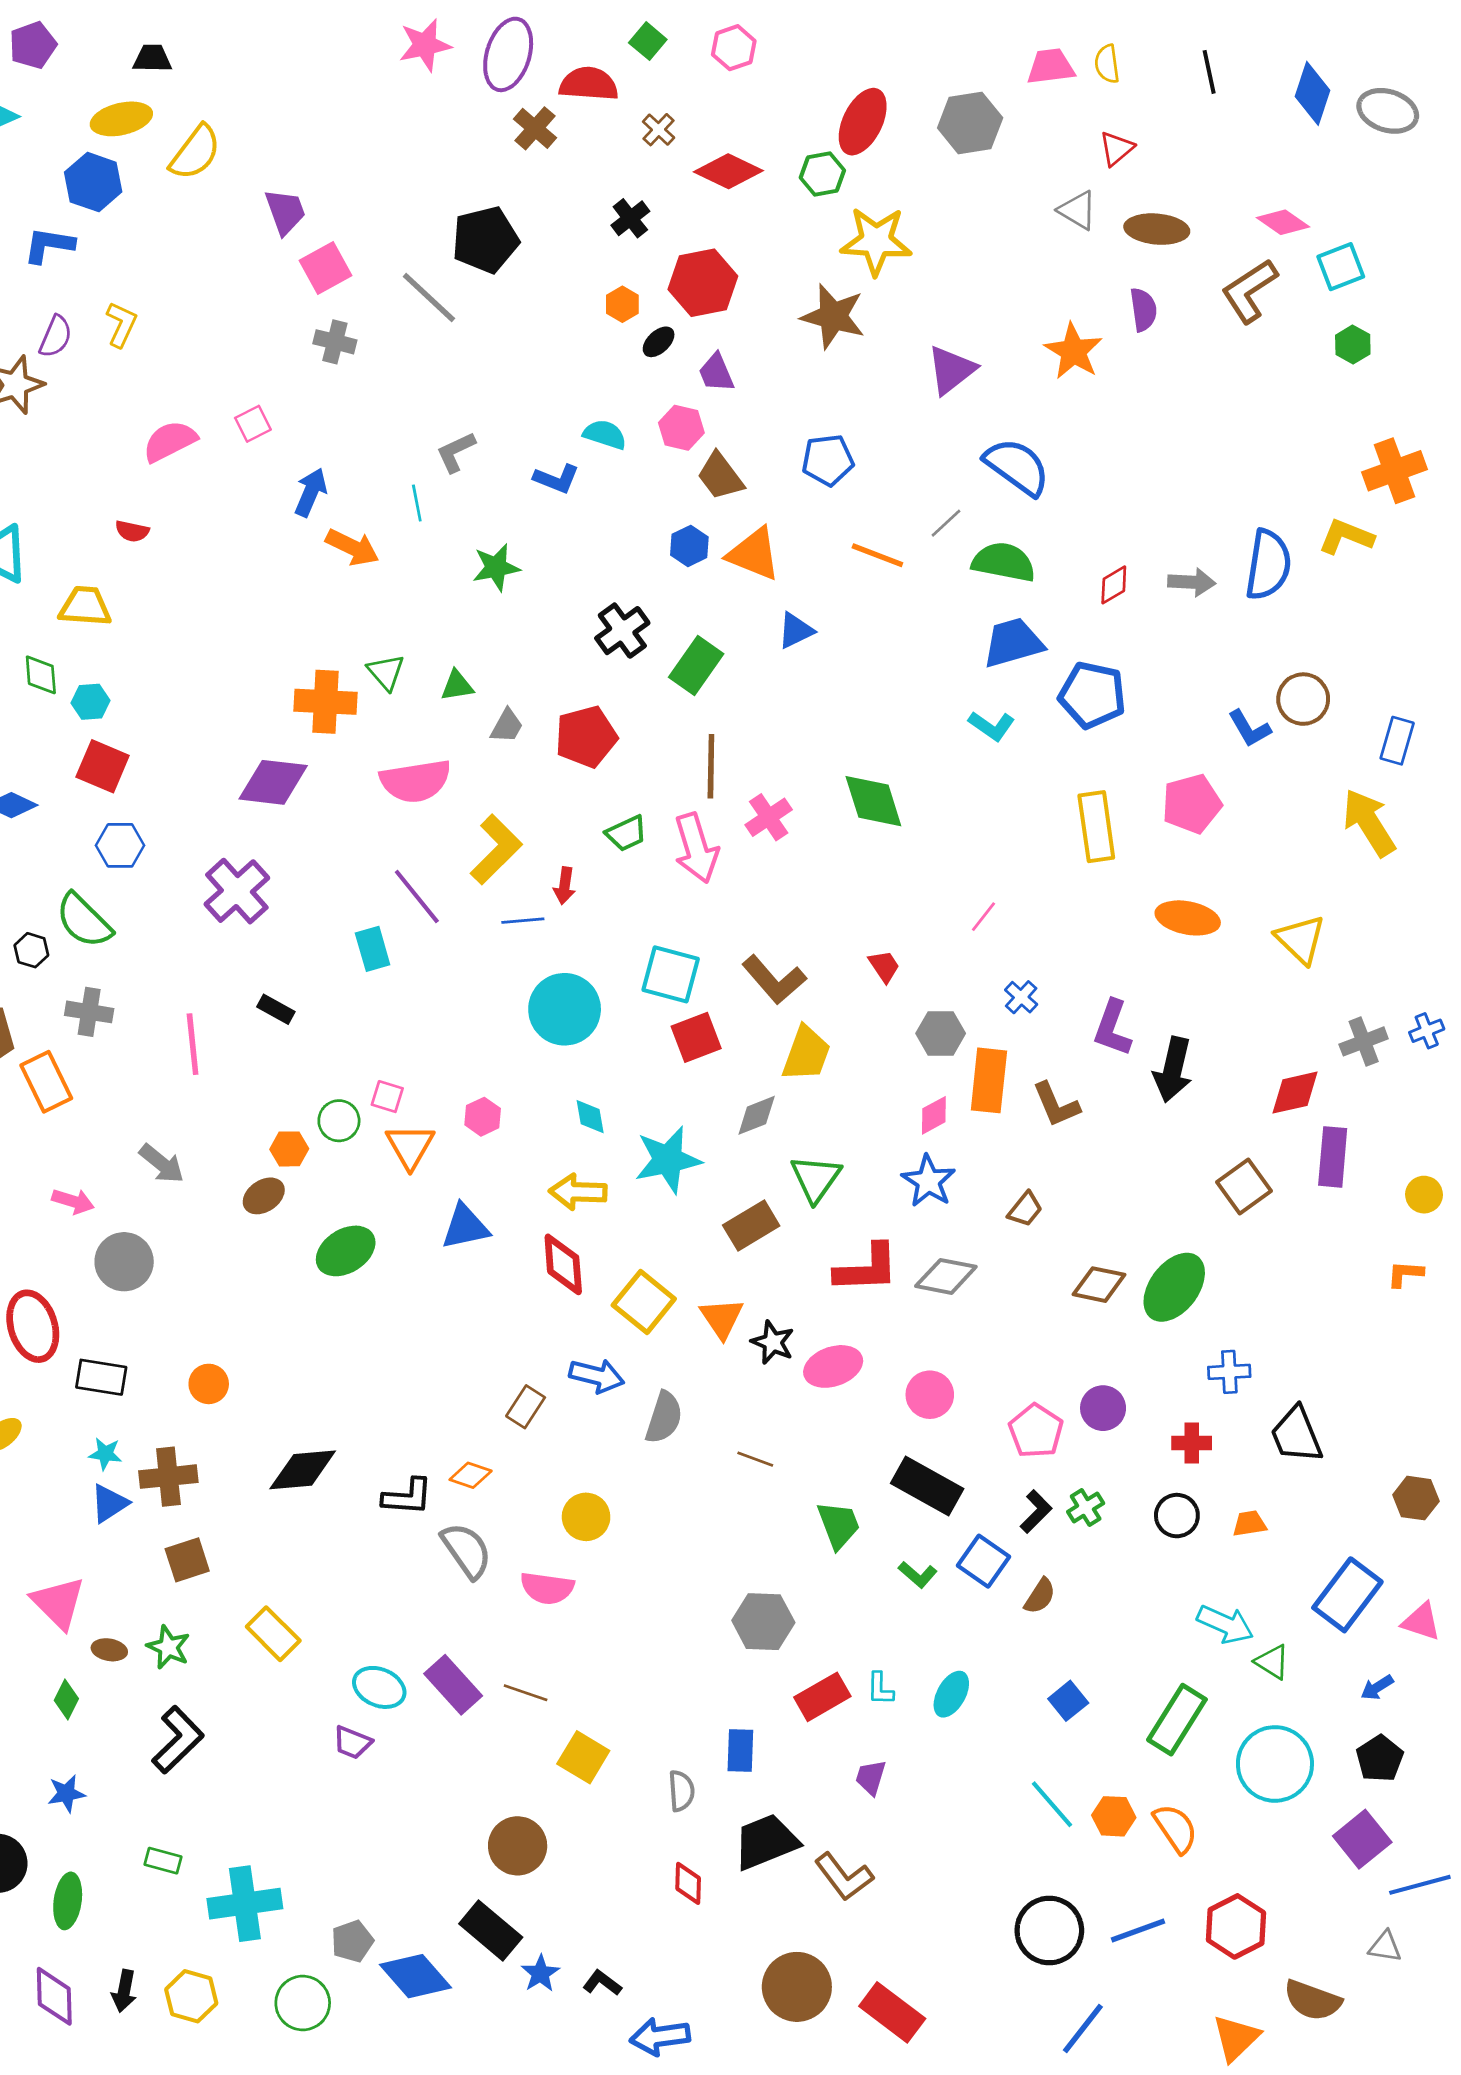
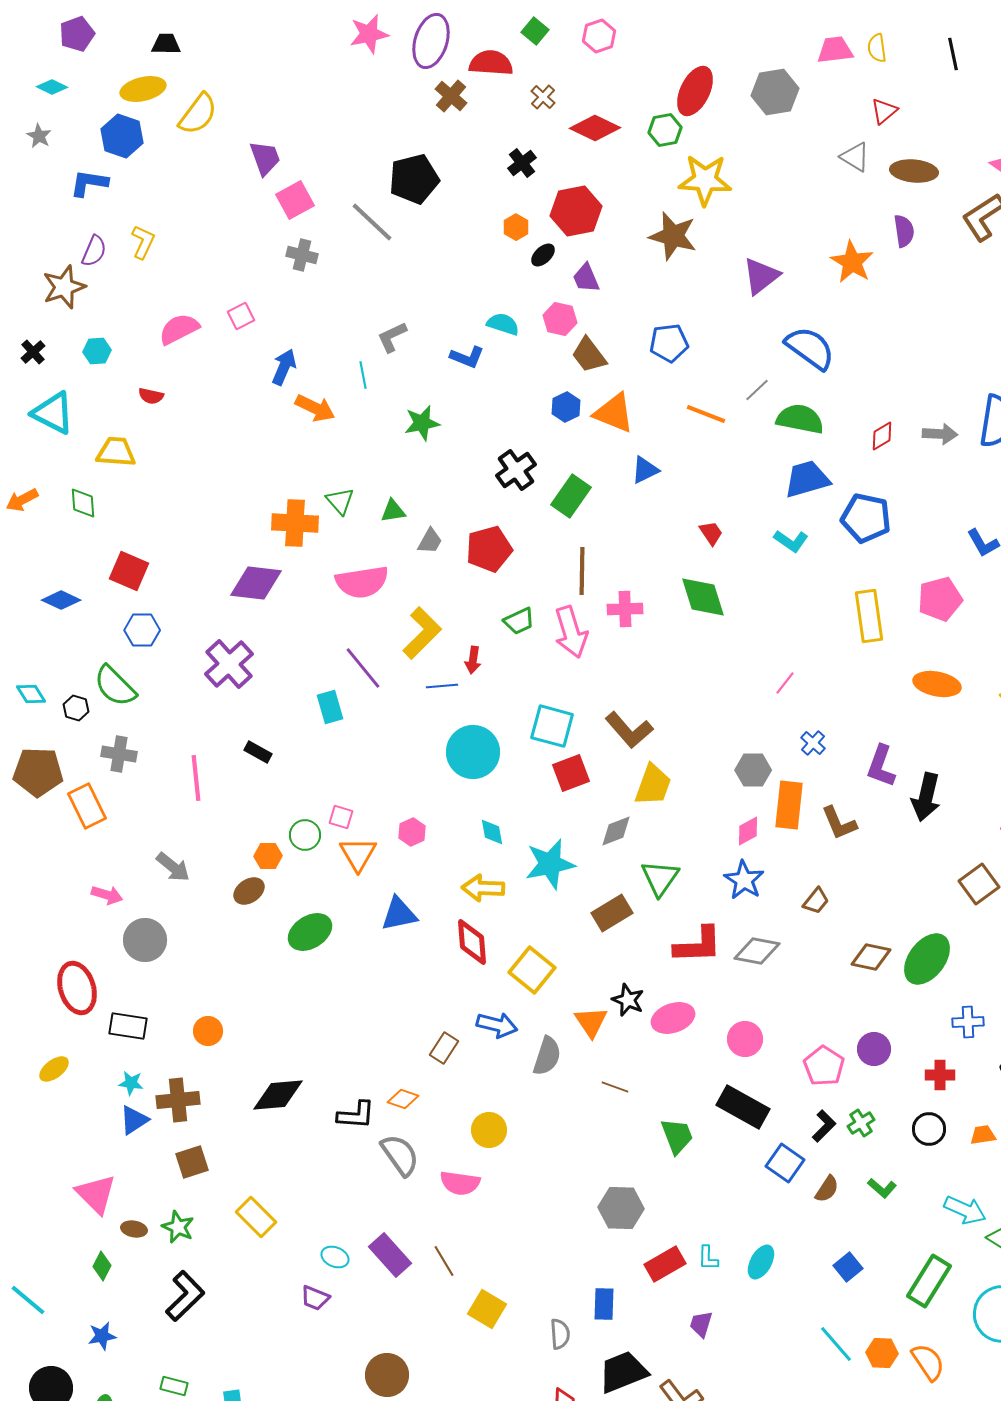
cyan hexagon: (91, 702) -> (97, 351), moved
pink cross: (769, 817) -> (625, 609), turned 32
red trapezoid: (884, 966) -> (711, 533), moved
orange triangle: (722, 1318) -> (591, 1022), moved
green L-shape: (918, 1575) -> (882, 1188), moved
cyan ellipse: (379, 1687) -> (335, 1257), size x0.7
brown line: (526, 1693) -> (444, 1261), turned 40
brown circle: (518, 1846) -> (387, 1375), moved

